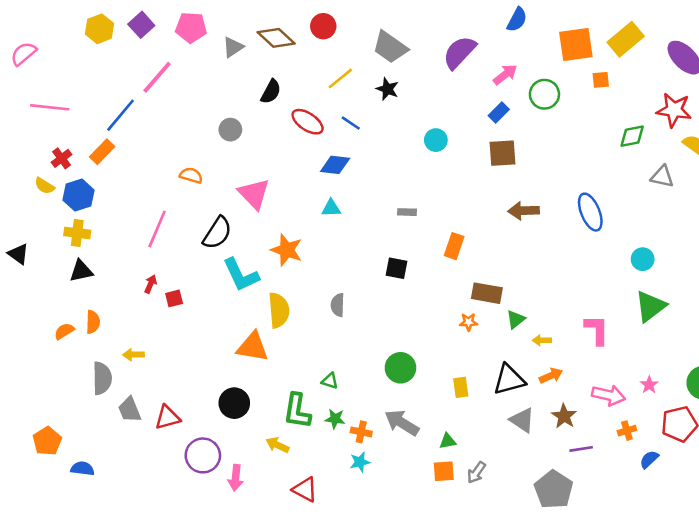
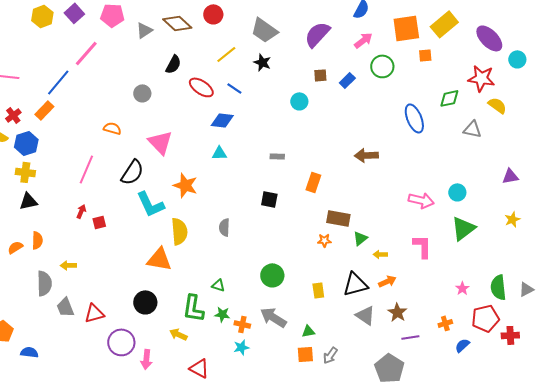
pink arrow: (505, 75) -> (363, 40), moved
brown square: (503, 153) -> (320, 75), moved, size x0.6
blue ellipse: (590, 212) -> (414, 118), moved
pink arrow: (609, 395) -> (421, 200), moved

